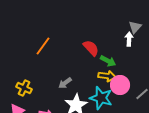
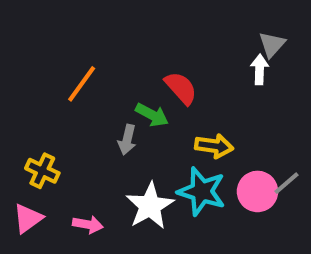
green arrow: (108, 61) -> (152, 115), moved
gray arrow: (65, 83) -> (127, 140), moved, turned -40
pink circle: (120, 85) -> (258, 191), moved

